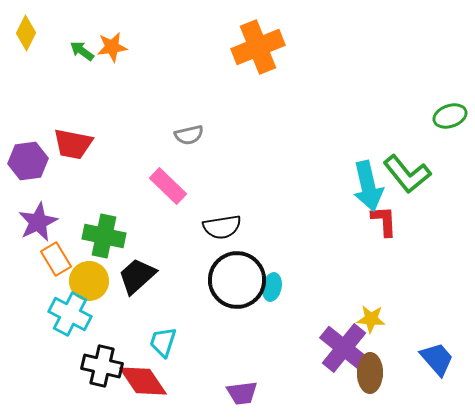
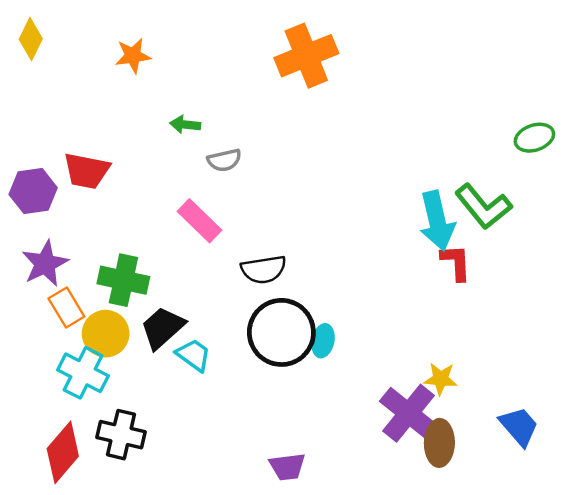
green arrow: (82, 51) -> (185, 125), moved, turned -30
cyan trapezoid: (163, 342) -> (194, 355), moved, turned 108
red diamond: (143, 381) -> (63, 452), moved, turned 75

